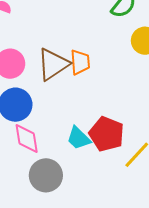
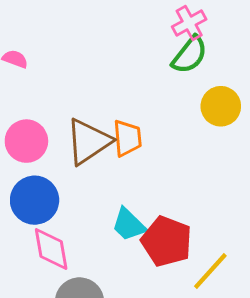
cyan trapezoid: (79, 138) -> (129, 225), moved

